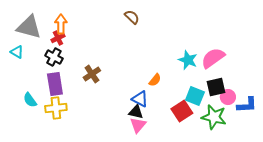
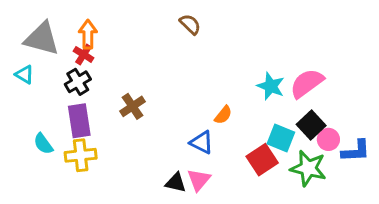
red cross: (58, 38) -> (84, 54), turned -32
black cross: (54, 57) -> (78, 82), turned 30
black square: (216, 87) -> (311, 125), turned -30
black triangle: (136, 112) -> (176, 183), moved

